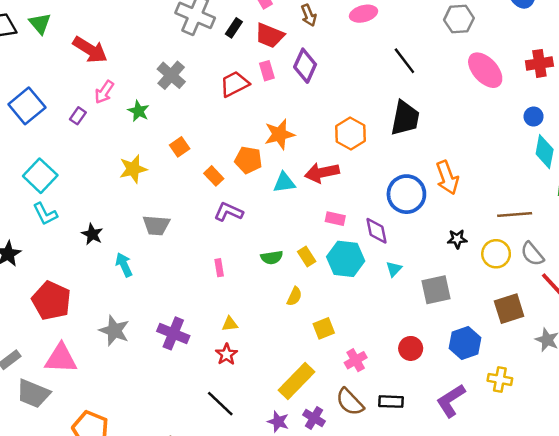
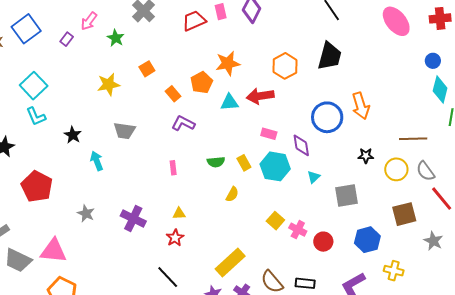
orange pentagon: (248, 160) -> (202, 82), turned 30
yellow square: (324, 328) -> (275, 221), moved, turned -30
gray star: (114, 331) -> (86, 213), size x0.7
pink triangle: (61, 358) -> (53, 251), moved
pink cross: (356, 360) -> (298, 230), moved, turned -36

